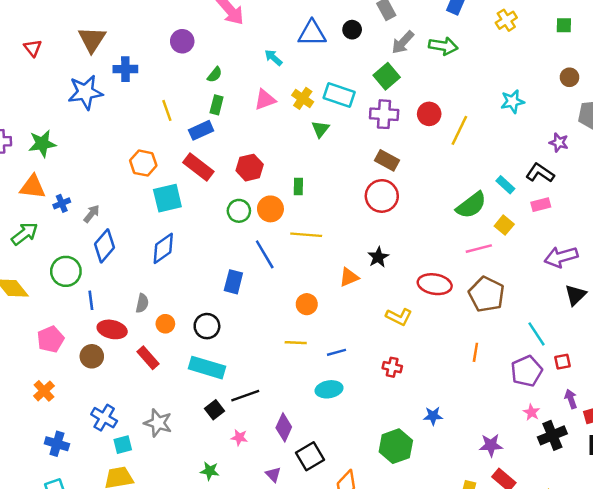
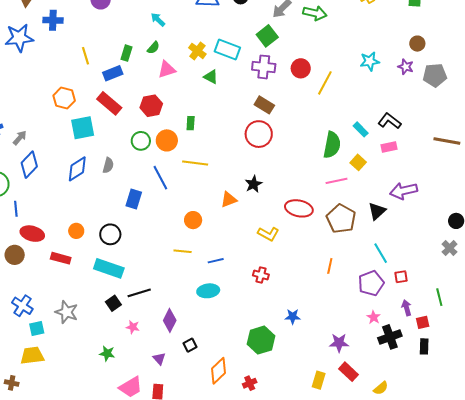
cyan arrow: (273, 58) -> (158, 20), moved
green semicircle: (215, 75) -> (153, 48), moved
pink triangle: (265, 100) -> (167, 69), moved
green triangle: (320, 129) -> (211, 77), turned -42
purple star: (559, 143) -> (406, 67), moved
green semicircle: (471, 205) -> (332, 145), turned -44
black triangle: (575, 295) -> (377, 211), moved
gray semicircle: (142, 303) -> (108, 165), moved
red rectangle: (148, 358) -> (61, 258), turned -36
black square: (310, 456) -> (190, 345), size x0.6

